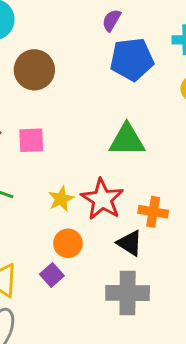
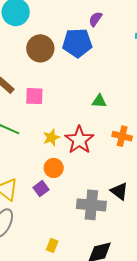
blue pentagon: (132, 59) -> (77, 43), moved
green triangle: (127, 140) -> (99, 101), size x0.6
orange cross: (153, 212) -> (122, 136), moved
black triangle: (130, 243) -> (119, 191), moved

